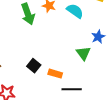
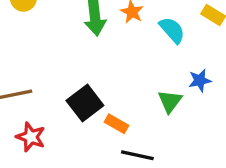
black square: (34, 66) -> (85, 103), size x1.5

